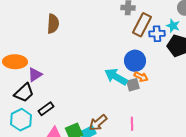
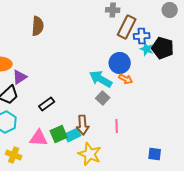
cyan star: (173, 26) -> (147, 49), moved
gray square: (133, 85) -> (103, 98), moved, turned -32
black rectangle: (46, 109) -> (47, 104), moved
brown arrow: (98, 123) -> (83, 125), turned -54

